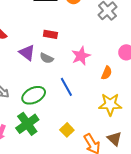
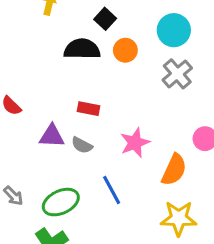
purple triangle: (27, 53) -> (52, 136), turned -36
orange semicircle: (107, 73) -> (174, 170), size x1.5

